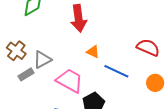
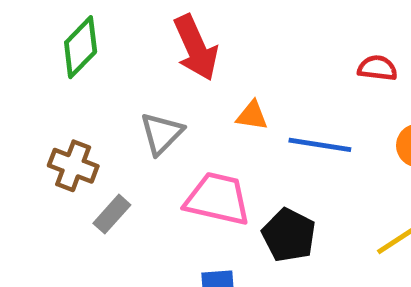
red semicircle: (148, 48) -> (377, 68), size x0.7
gray triangle: (42, 60) -> (162, 133), moved

